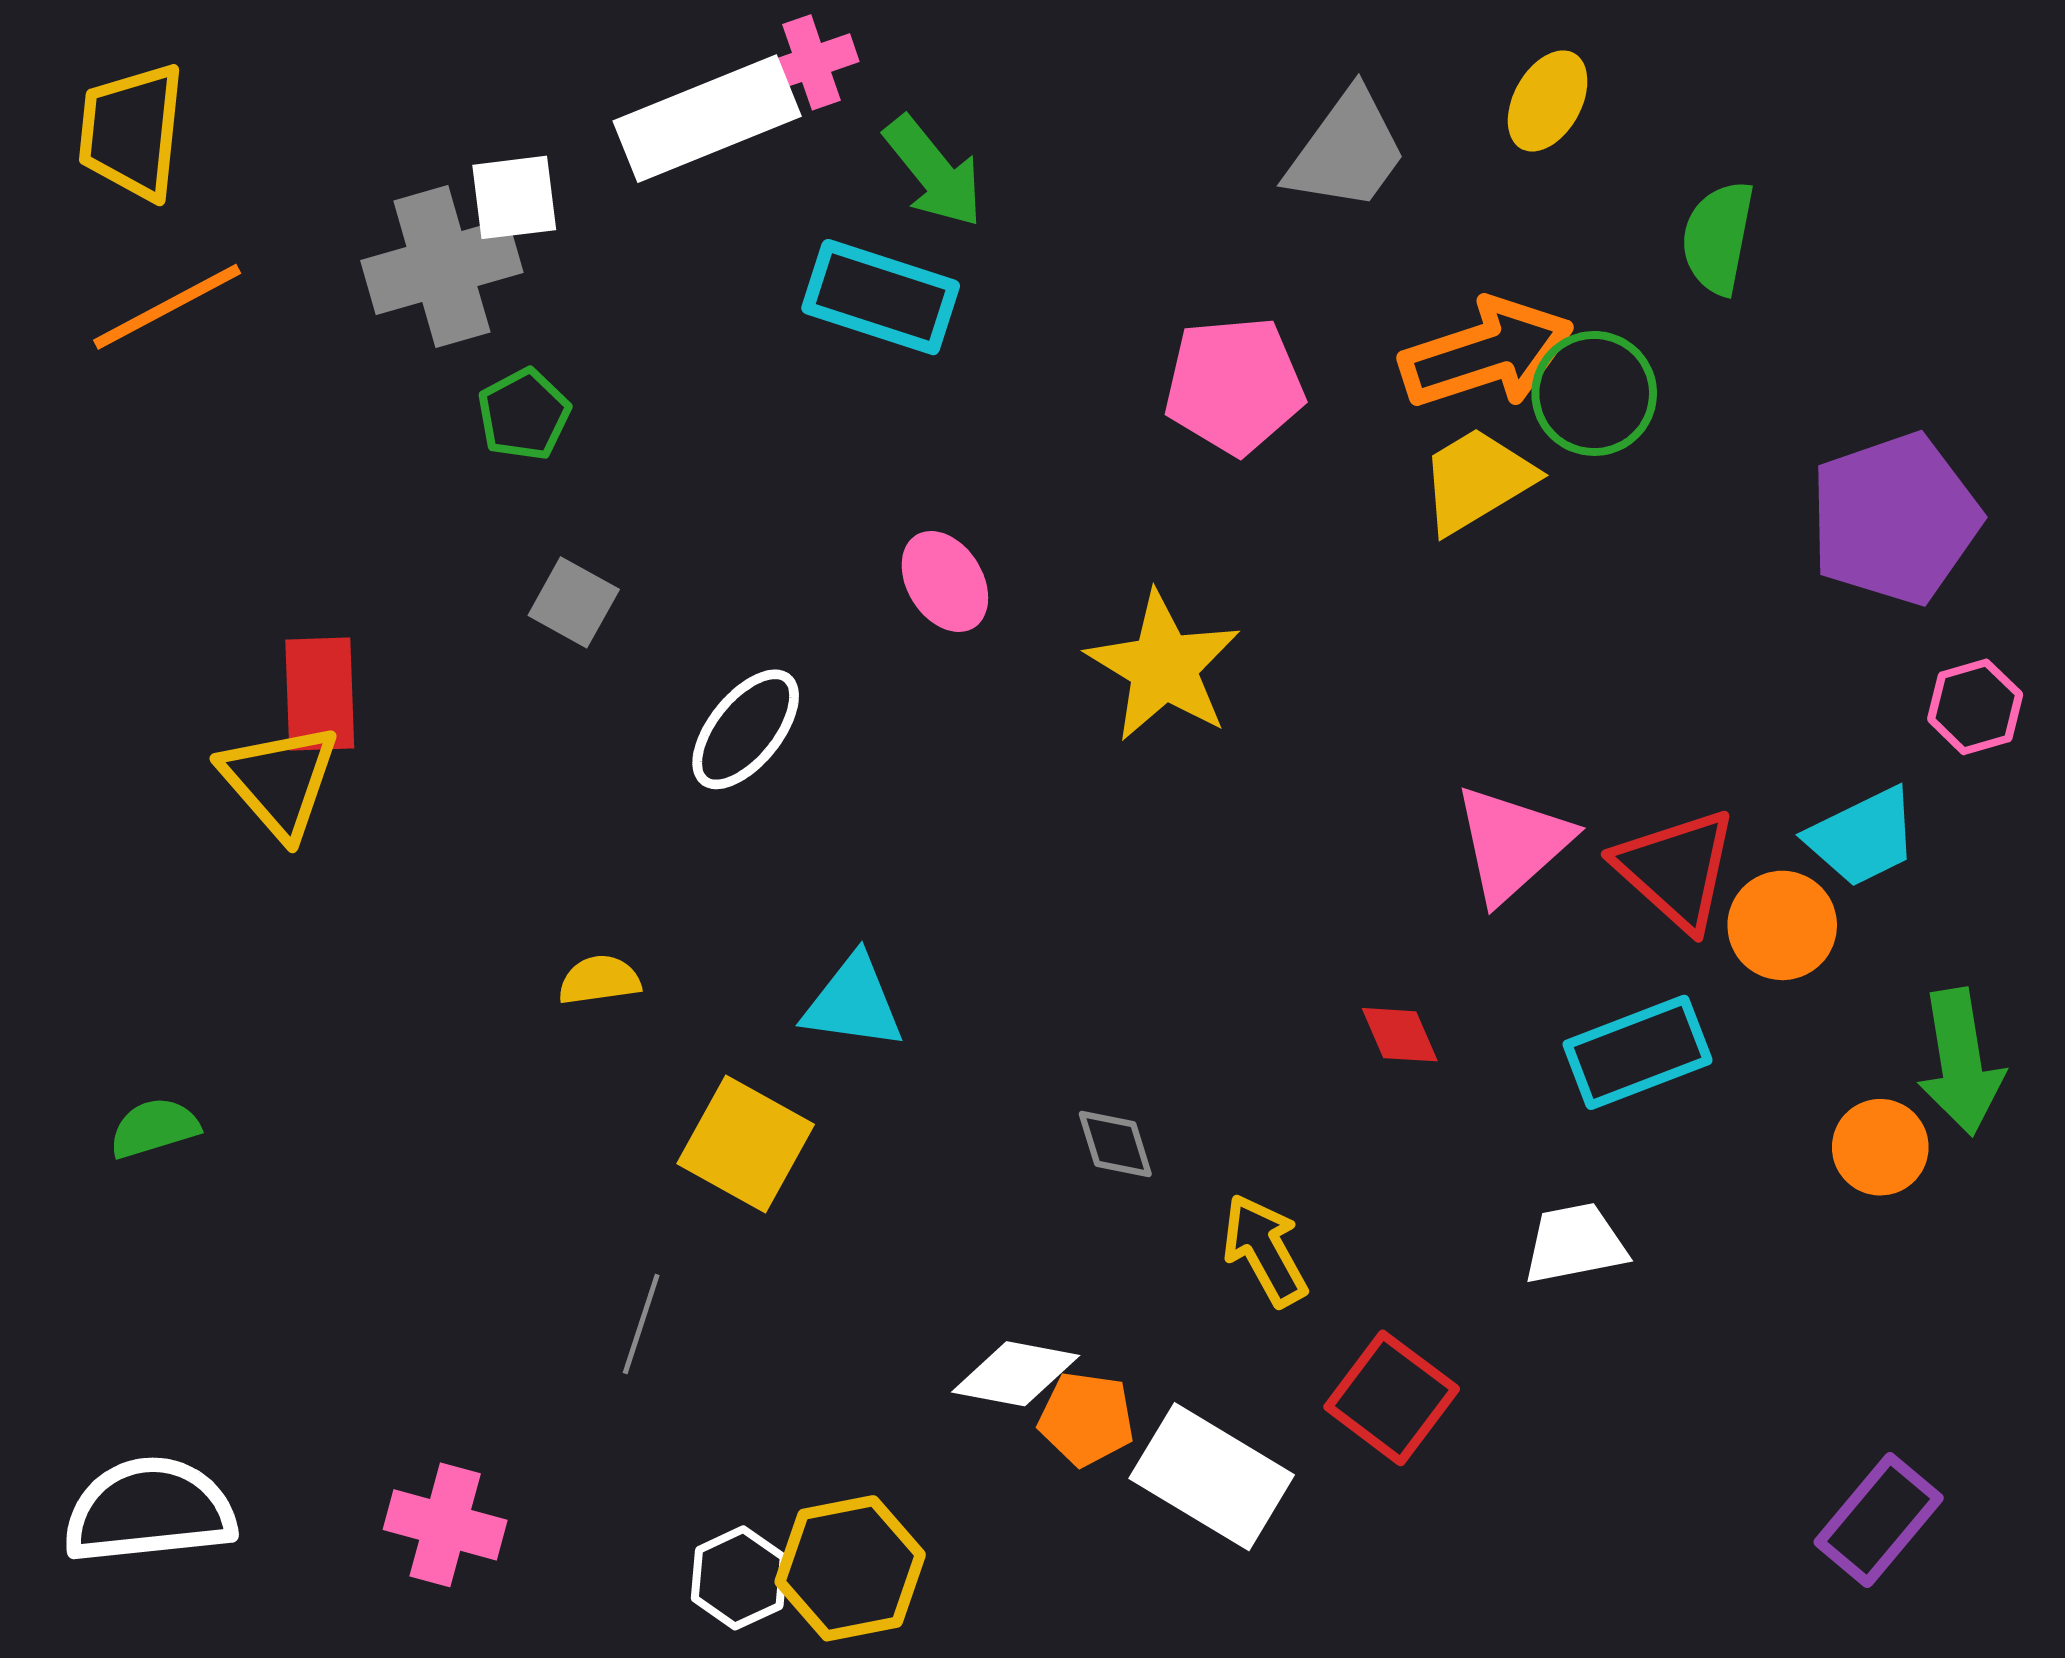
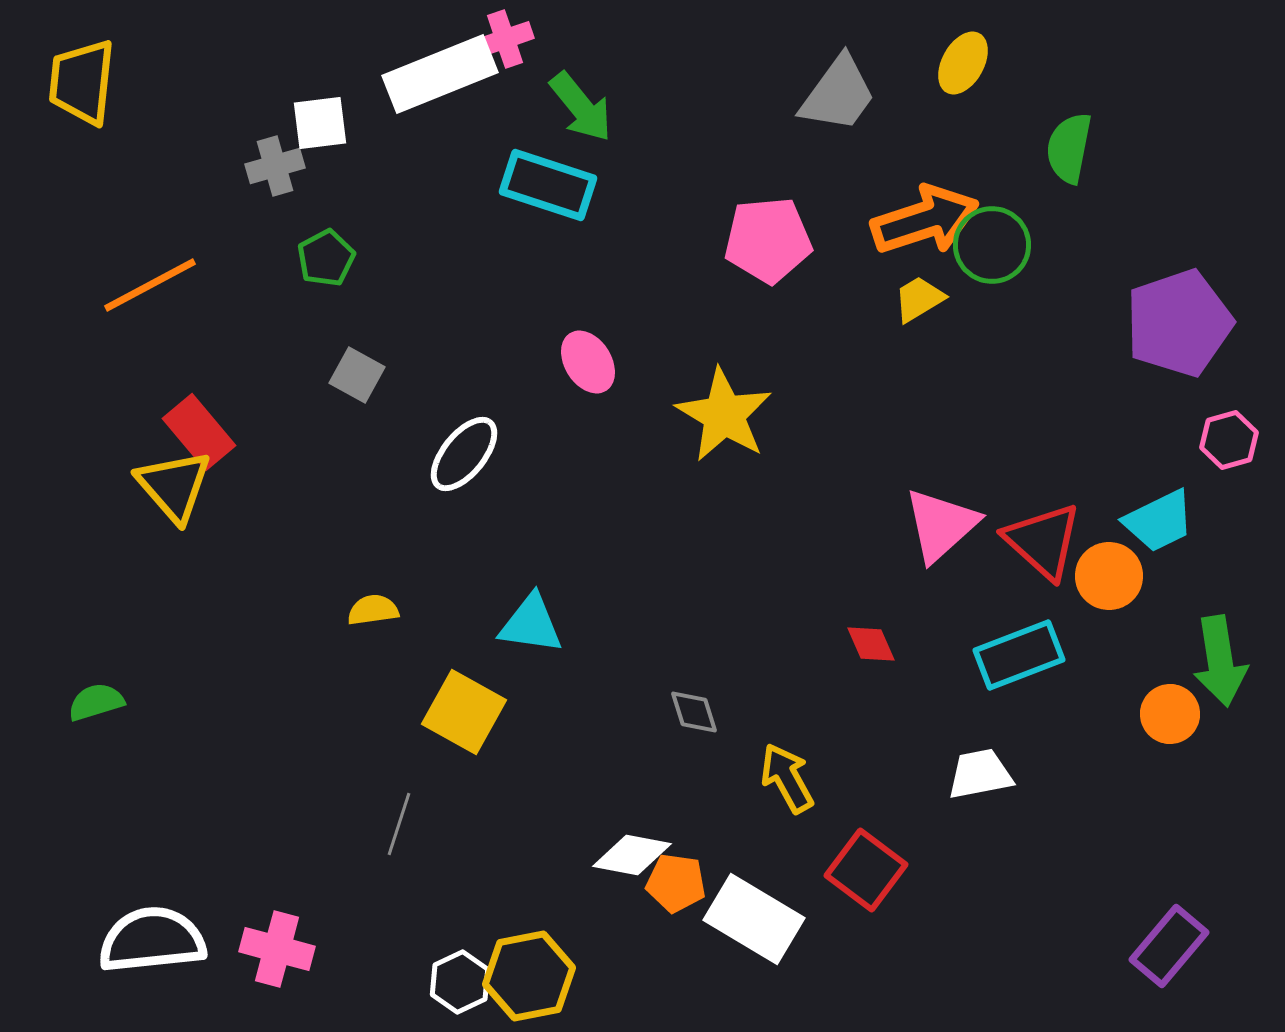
gray cross: (442, 267) -> (275, 166), size x0.6
orange line: (167, 307) -> (150, 285), moved
yellow trapezoid: (1477, 480) -> (919, 299), size x0.7
red rectangle: (320, 694) -> (199, 432), turned -38
white semicircle: (149, 1510) -> (152, 940), moved

